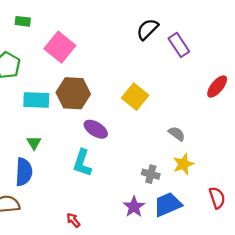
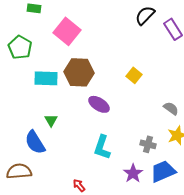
yellow square: (135, 97) -> (134, 75), size x0.7
green triangle: (34, 143) -> (51, 120), moved
cyan L-shape: (82, 163) -> (102, 147), moved
blue semicircle: (24, 172) -> (35, 142), turned 145

